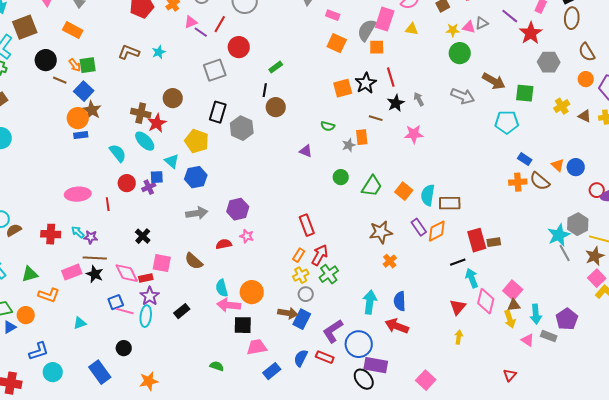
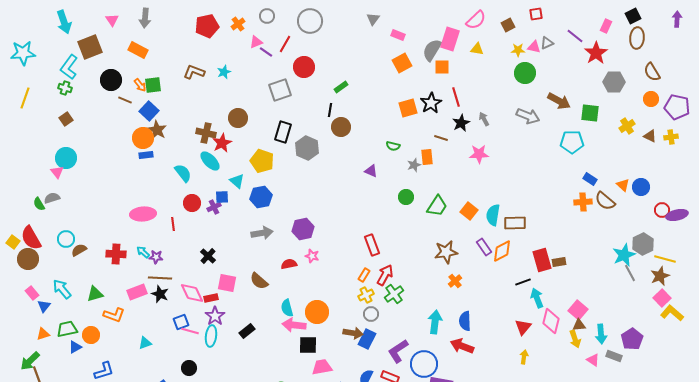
orange square: (337, 43) -> (402, 63), turned 36

